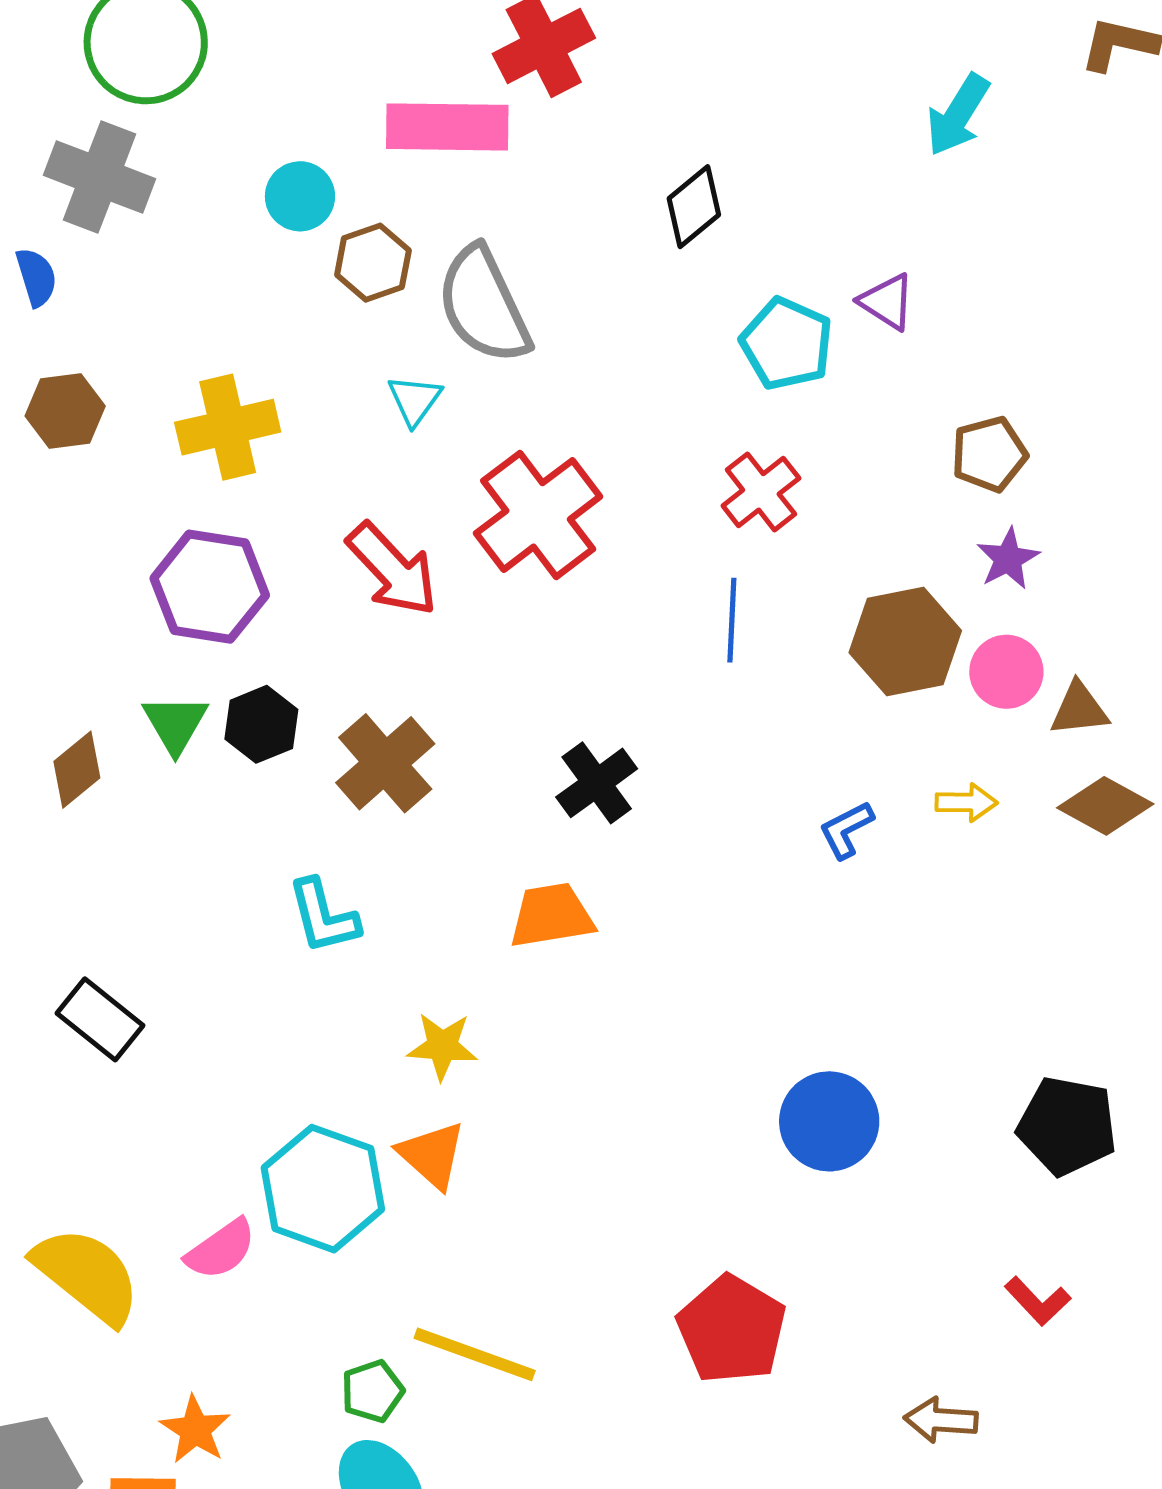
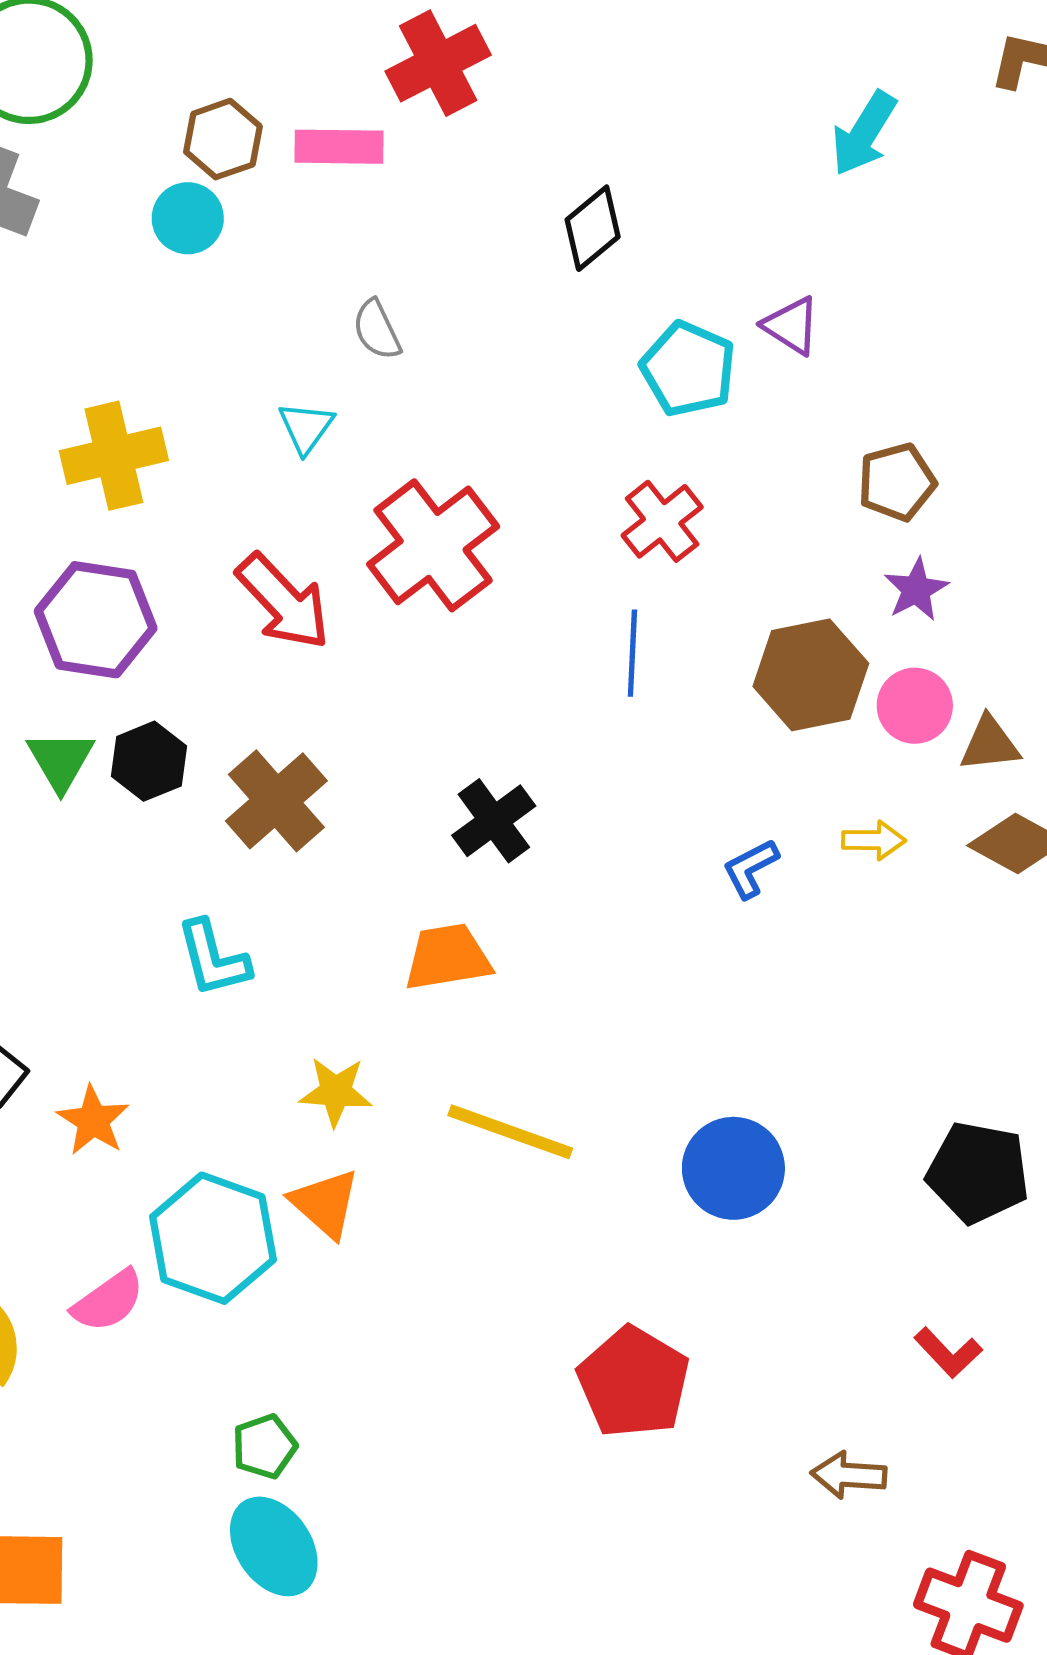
pink rectangle: (447, 127) -> (339, 147), size x0.7
brown hexagon: (373, 263) -> (223, 139), moved
gray semicircle: (484, 305) -> (377, 330), size x0.5
yellow line: (475, 1354) -> (510, 1132), moved
orange star: (195, 1430) -> (93, 1120), moved

